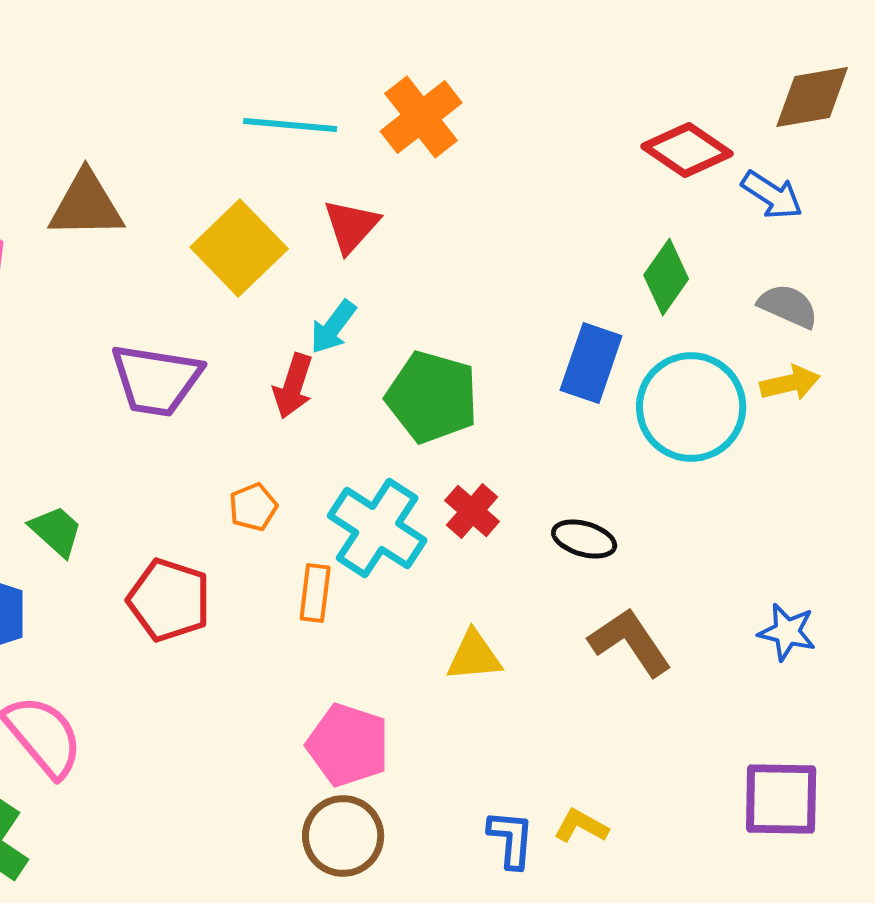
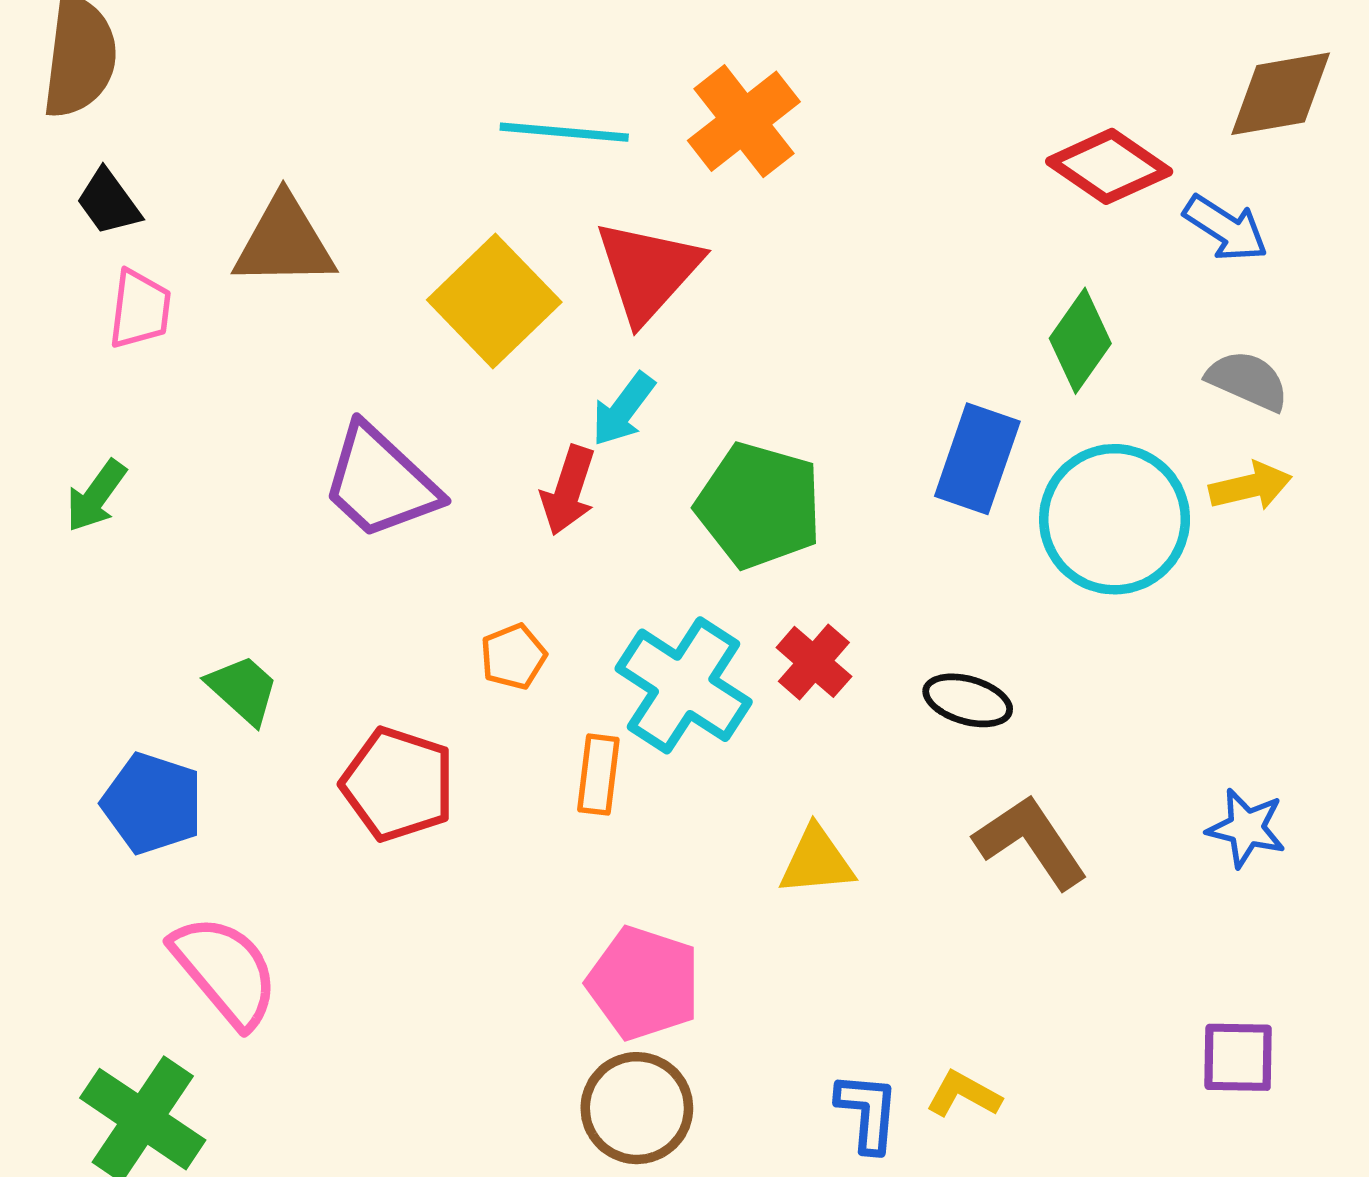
red triangle: (351, 226) -> (648, 271), size x1.4
purple trapezoid: (156, 380) -> (380, 482), turned 34
purple square: (781, 799) -> (1238, 1057), size x0.7

